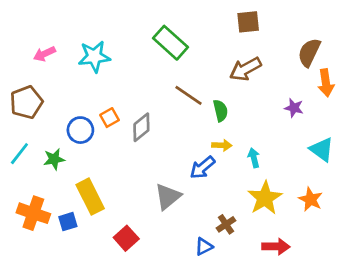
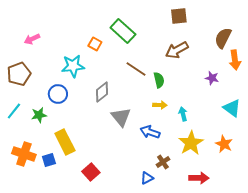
cyan star: (94, 57) -> (73, 66), moved
orange square: (110, 118) -> (95, 44), moved, turned -32
blue arrow: (202, 167) -> (150, 132), moved, turned 60
gray triangle: (168, 197) -> (121, 117), moved, turned -30

